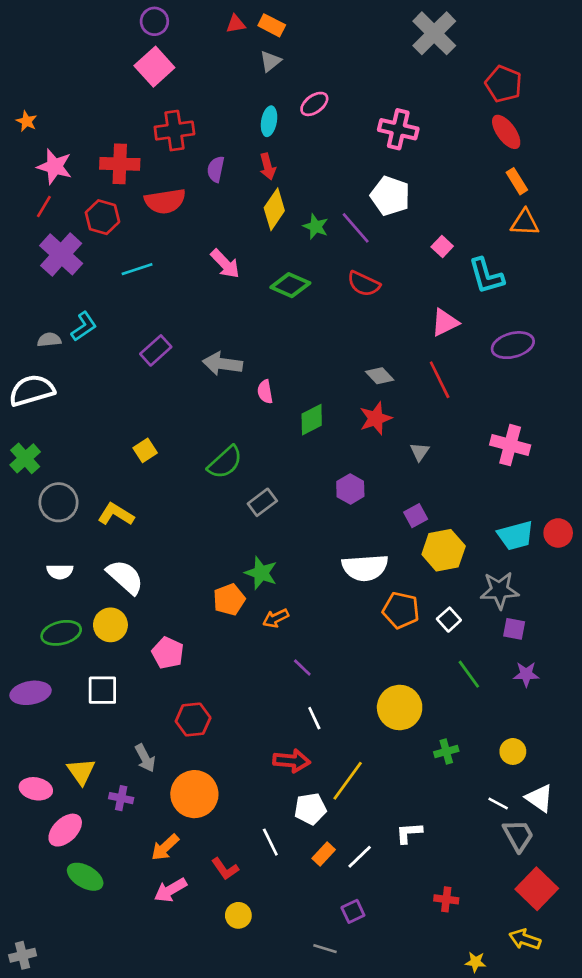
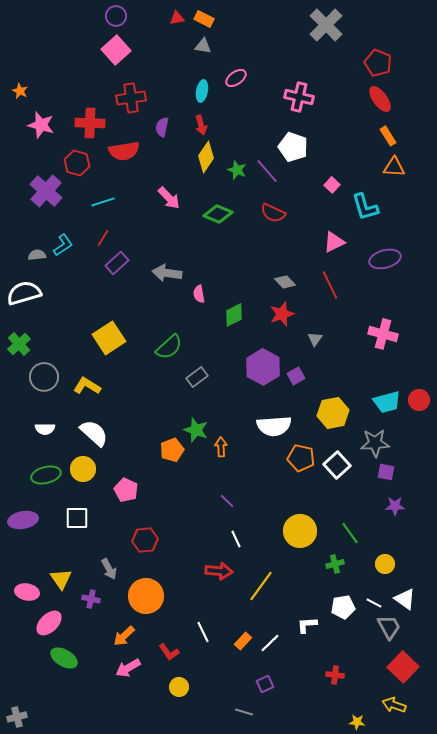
gray triangle: (270, 61) -> (203, 46), turned 48
red line: (44, 207) -> (103, 238), moved
yellow square: (145, 450) -> (109, 338), size x1.8
purple hexagon: (350, 489) -> (263, 367), size x1.6
purple square: (416, 516) -> (296, 376), moved
orange arrow: (276, 618) -> (221, 447), moved, turned 114
white square: (449, 620) -> (337, 465), size x1.5
green line: (469, 674) -> (350, 533), moved
white pentagon: (310, 809) -> (343, 607), moved

